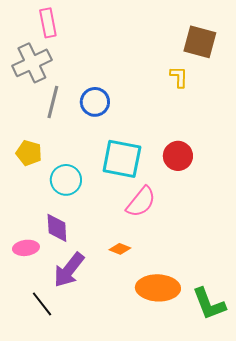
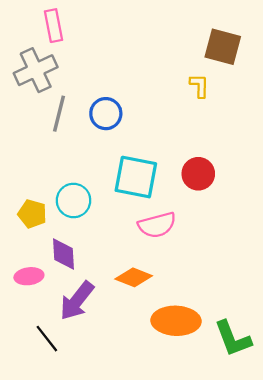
yellow pentagon: (29, 153) -> (32, 214), moved
pink semicircle: (141, 202) -> (157, 225), turned 36
orange diamond: (120, 249) -> (134, 277), size x1.5

